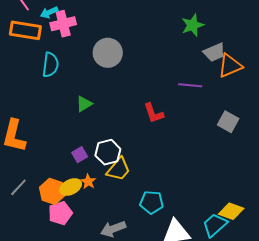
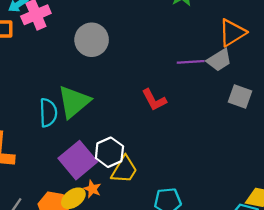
gray trapezoid: (214, 52) -> (219, 60), moved
cyan semicircle: (50, 65) -> (48, 113), moved
green triangle: (84, 104) -> (74, 102), size x1.8
purple square: (80, 155) -> (78, 160), size x2.0

